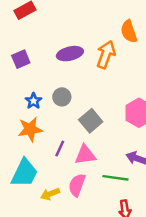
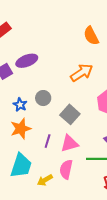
purple ellipse: (70, 54) -> (27, 61), moved
orange arrow: (106, 54) -> (82, 73), moved, turned 45

